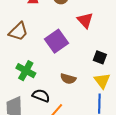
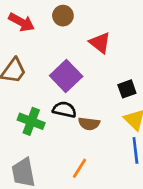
black square: (100, 57) -> (127, 89), turned -32
black semicircle: (41, 96) -> (64, 110), moved

